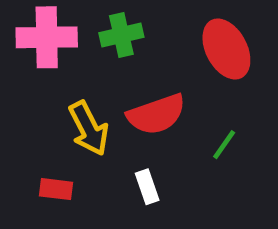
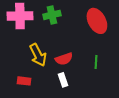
red semicircle: (156, 114) -> (64, 59), moved, size x0.7
green line: (224, 145) -> (96, 62), turned -32

